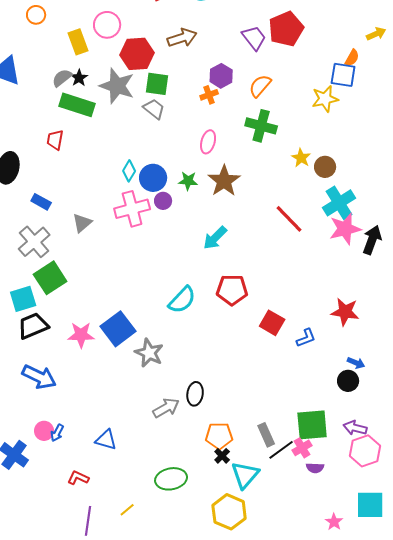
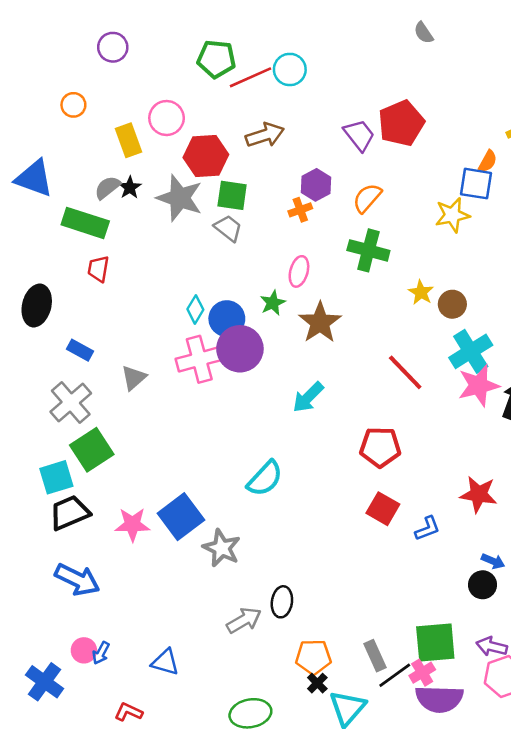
green rectangle: (77, 105) -> (85, 223), moved
green star: (188, 181) -> (273, 303), moved, turned -30
purple circle: (163, 201) -> (240, 349), size x2.0
red pentagon: (232, 290) -> (380, 447), moved
purple semicircle: (315, 468) -> (439, 699), size x2.0

